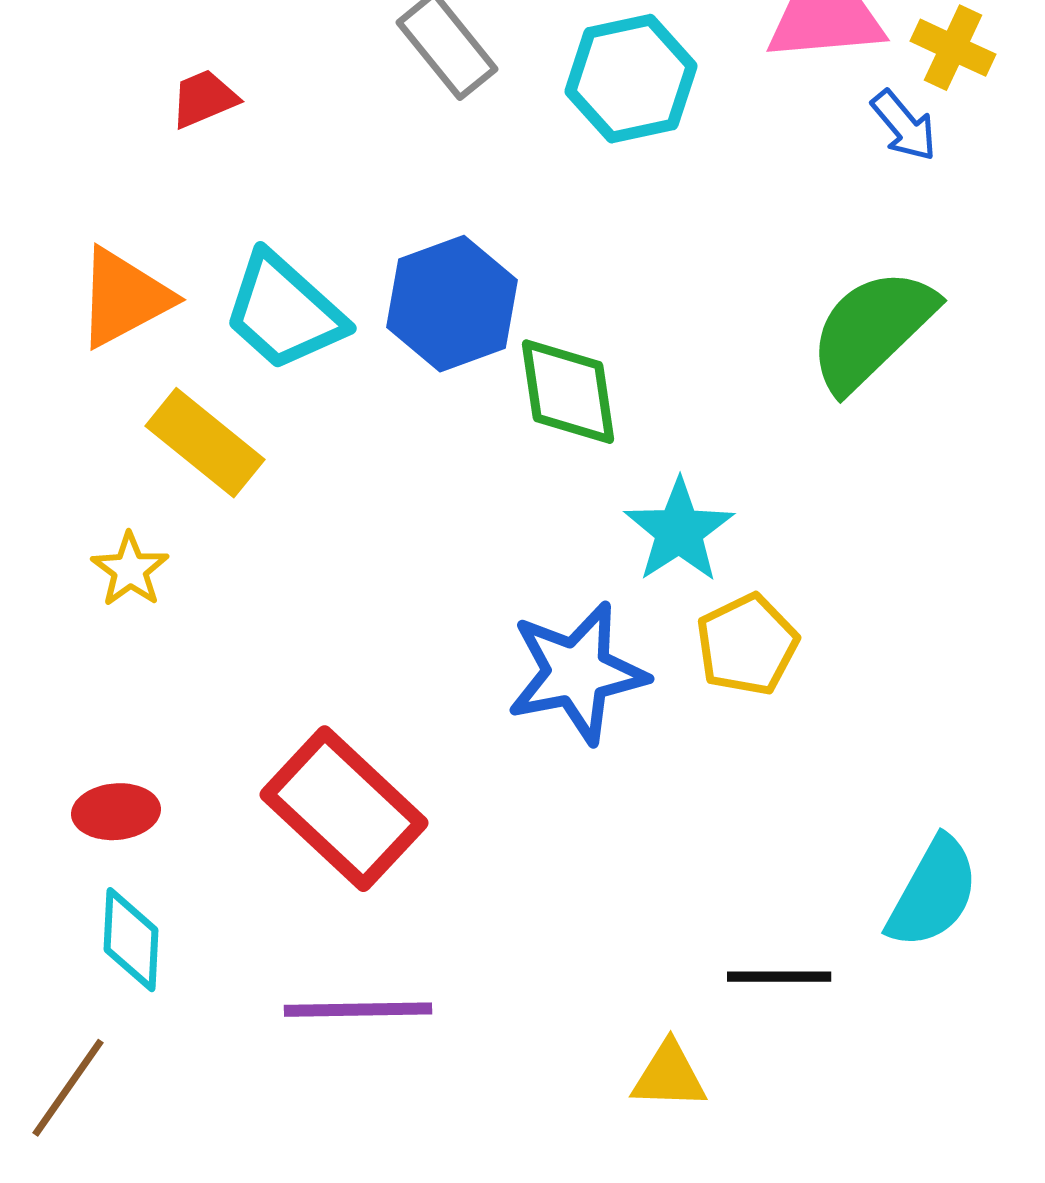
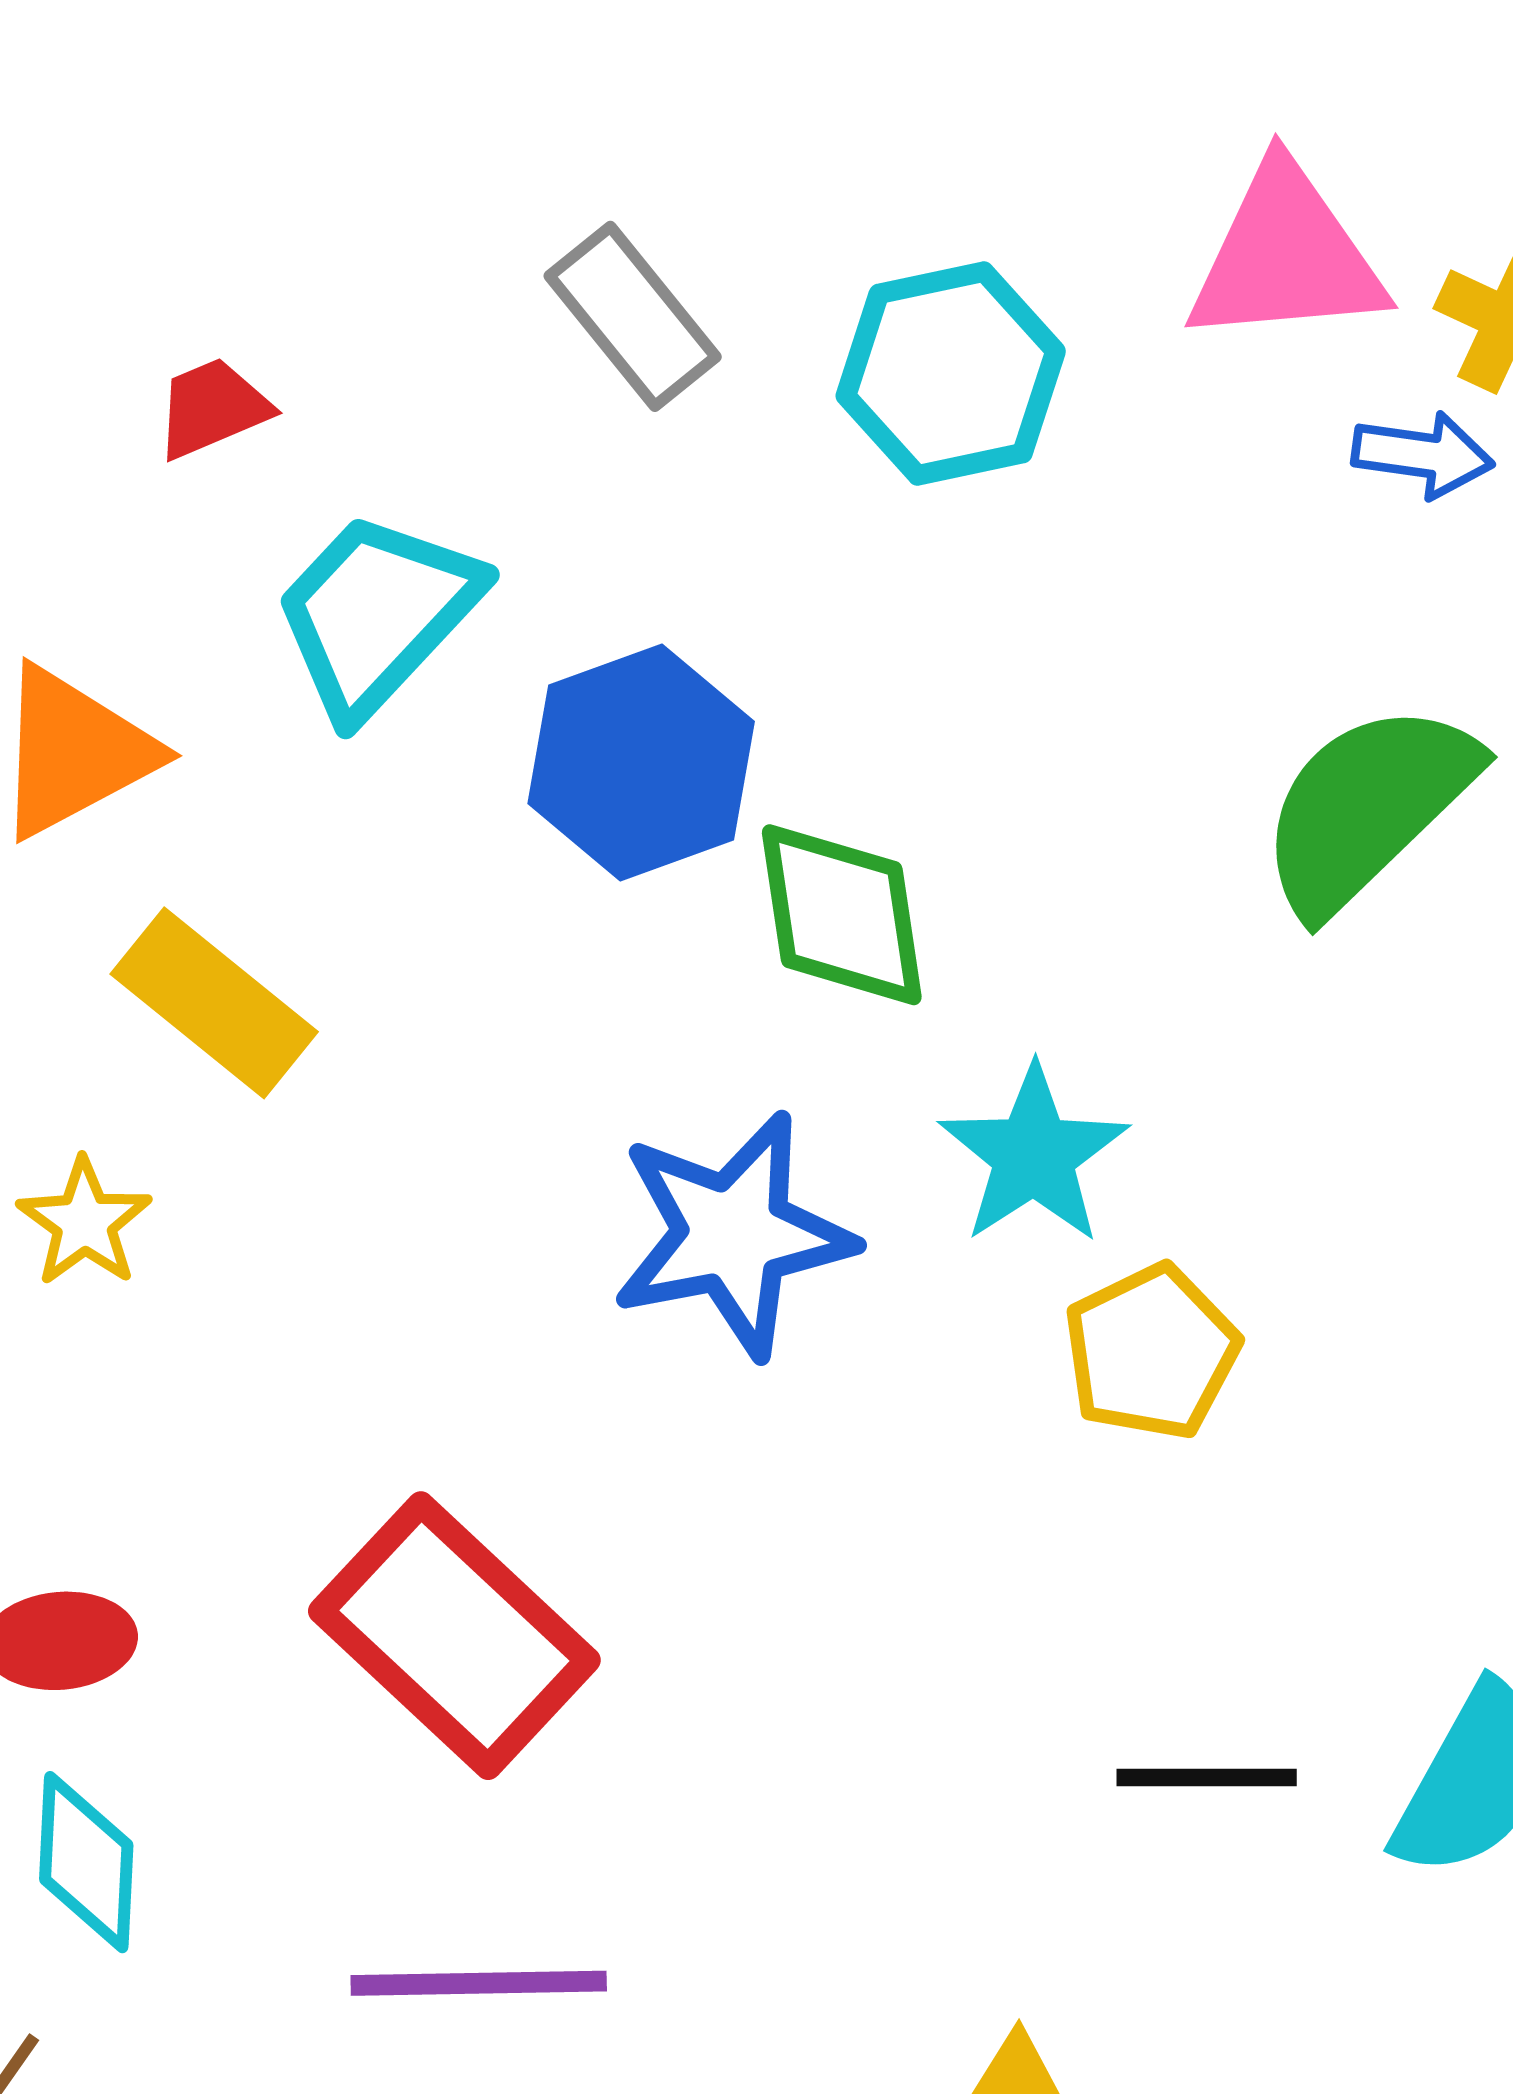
blue arrow: (904, 126) -> (1423, 455), turned -42
cyan trapezoid: (284, 312) -> (377, 614), moved, turned 91
blue star: (577, 673) -> (733, 1235), moved
black line: (779, 977) -> (1207, 1777), moved

